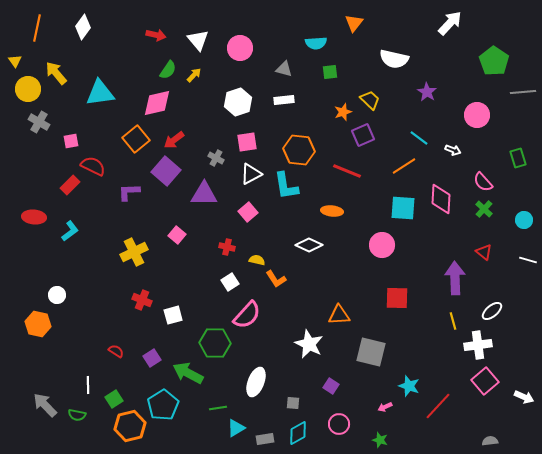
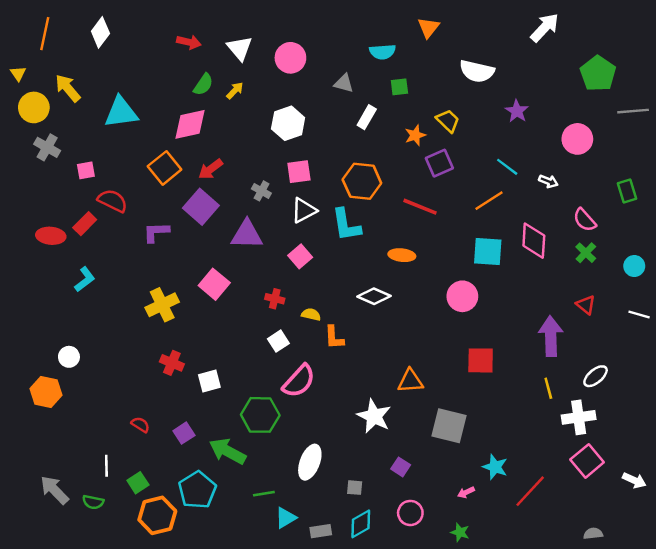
white rectangle: (284, 100) -> (367, 117), moved, turned -54
red ellipse: (34, 217) -> (51, 236), moved
pink square: (177, 235) -> (214, 284), size x1.4
orange L-shape: (276, 279) -> (334, 337), turned 30

